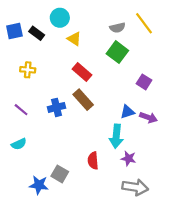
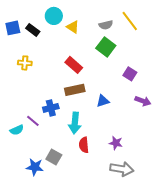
yellow triangle: (74, 39) -> (73, 27), moved
brown rectangle: (83, 100) -> (75, 90), turned -60
blue cross: (56, 107) -> (51, 108), moved
purple line: (21, 110) -> (33, 121), moved
blue triangle: (127, 112) -> (103, 101), moved
purple arrow: (148, 117) -> (143, 101), moved
cyan arrow: (116, 136) -> (75, 123), moved

